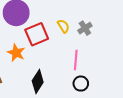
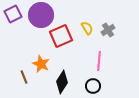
orange star: (16, 53) -> (41, 64), moved
black circle: (81, 84) -> (93, 86), moved

